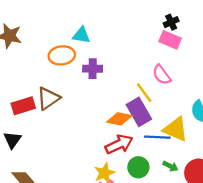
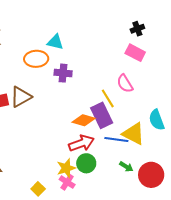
black cross: (171, 22) -> (137, 29), moved
green circle: (138, 167) -> (86, 163), moved

